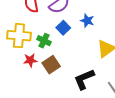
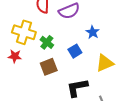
blue square: (63, 28) -> (75, 51), moved
red star: (30, 60) -> (15, 56), moved

